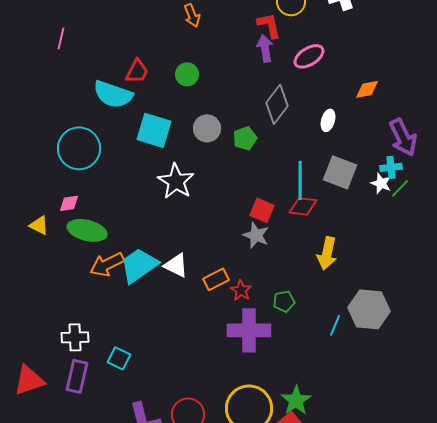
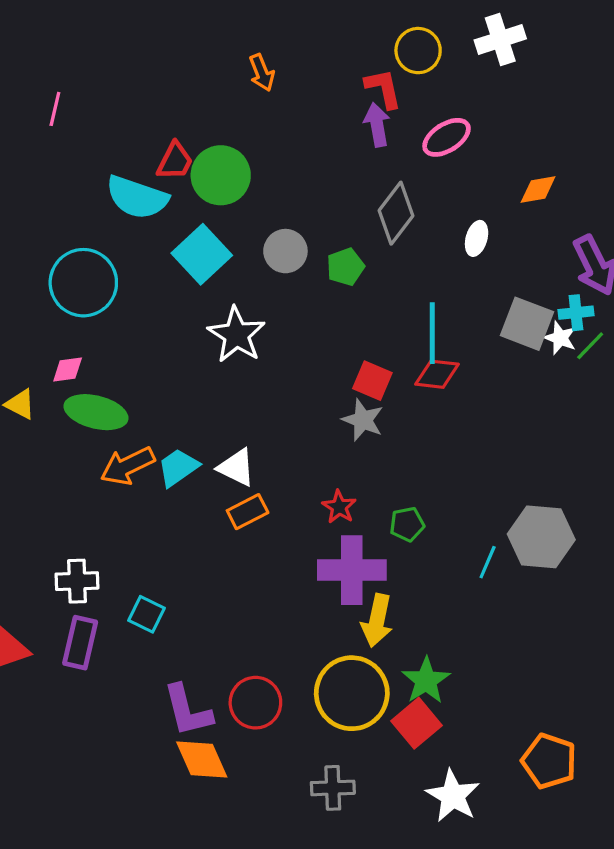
green circle: (187, 74) -> (221, 175), moved, size x1.6
cyan square: (154, 130) -> (202, 254), turned 30
gray square: (340, 172) -> (527, 324), moved
yellow arrow: (327, 253) -> (377, 621), moved
cyan trapezoid: (139, 265) -> (178, 467), size x0.7
orange rectangle: (216, 279) -> (248, 512), moved

